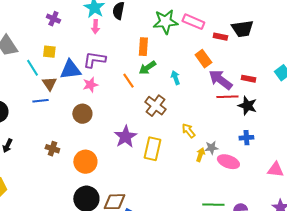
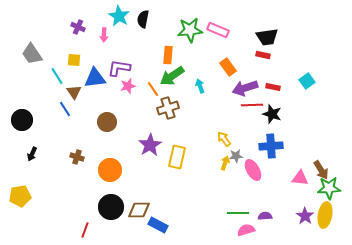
pink arrow: (95, 27) -> (104, 35), moved
red rectangle: (220, 37) -> (263, 55), moved
green arrow: (147, 68) -> (172, 76), size x1.4
purple arrow: (220, 80) -> (245, 88), turned -55
pink star: (90, 85) -> (128, 86), moved
blue line: (40, 101) -> (65, 109), turned 63
brown cross: (155, 106) -> (168, 108), moved, turned 35
yellow arrow: (188, 131) -> (224, 139), moved
blue cross: (246, 138) -> (271, 146), size x1.6
pink ellipse: (228, 162) -> (253, 170), turned 40

